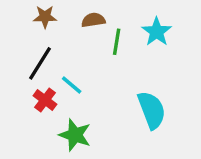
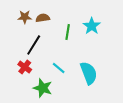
brown semicircle: (93, 20) -> (43, 18), moved
black line: (40, 63) -> (34, 45), moved
cyan line: (72, 85) -> (59, 68), moved

